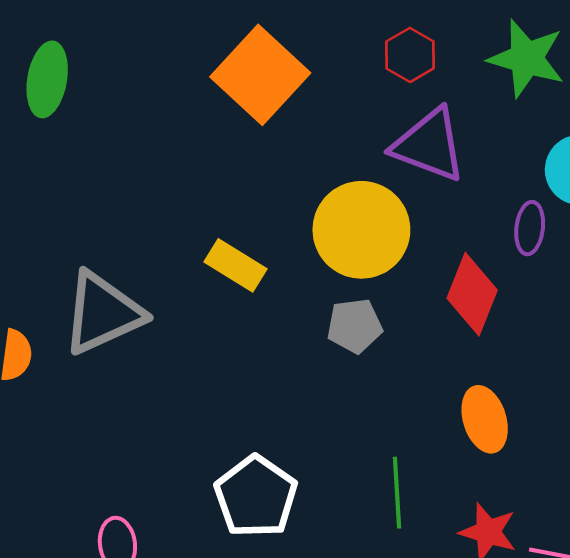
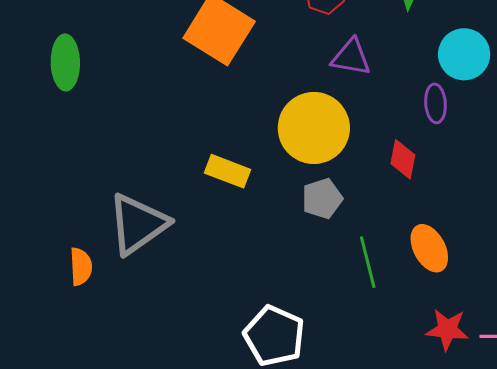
purple triangle: (429, 145) -> (351, 57), size x0.7
red diamond: (472, 294) -> (403, 159), size x0.7
green line: (397, 493) -> (368, 262), moved

